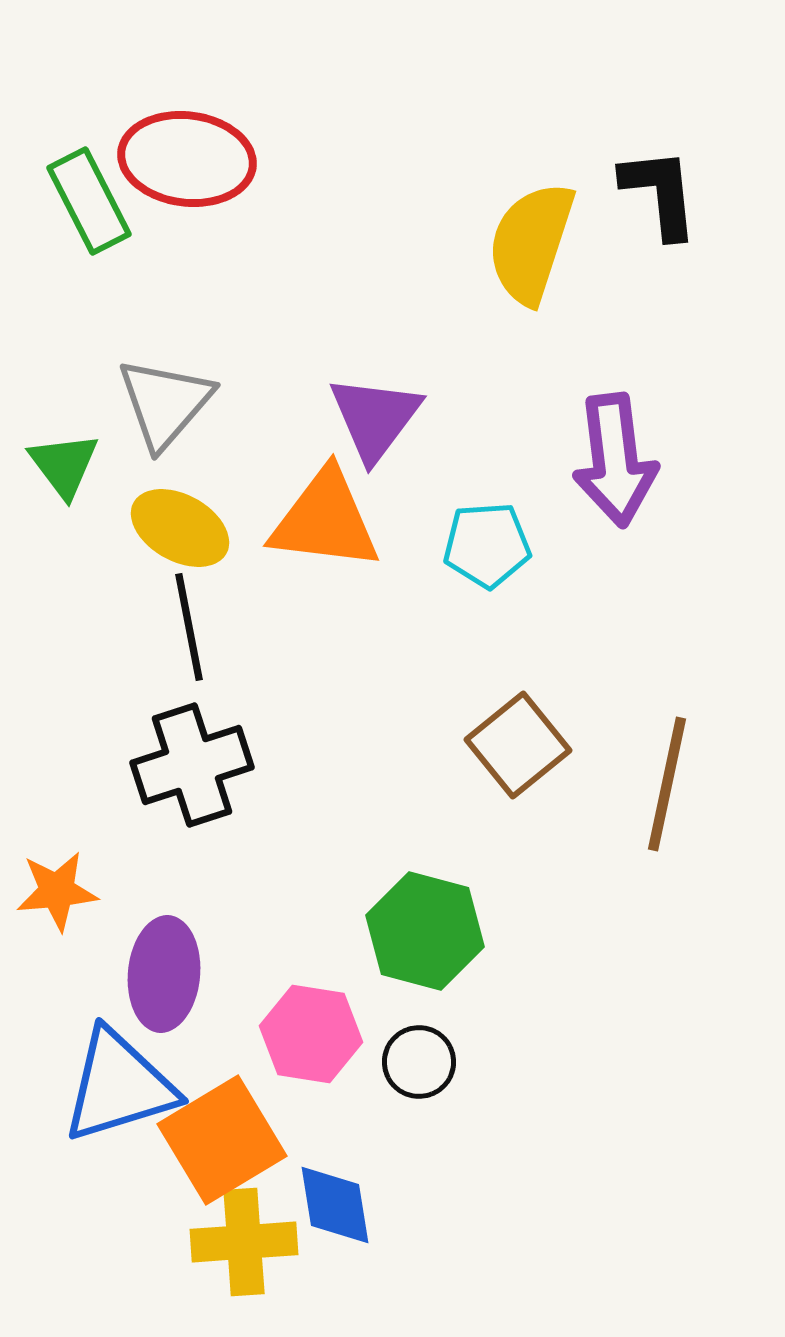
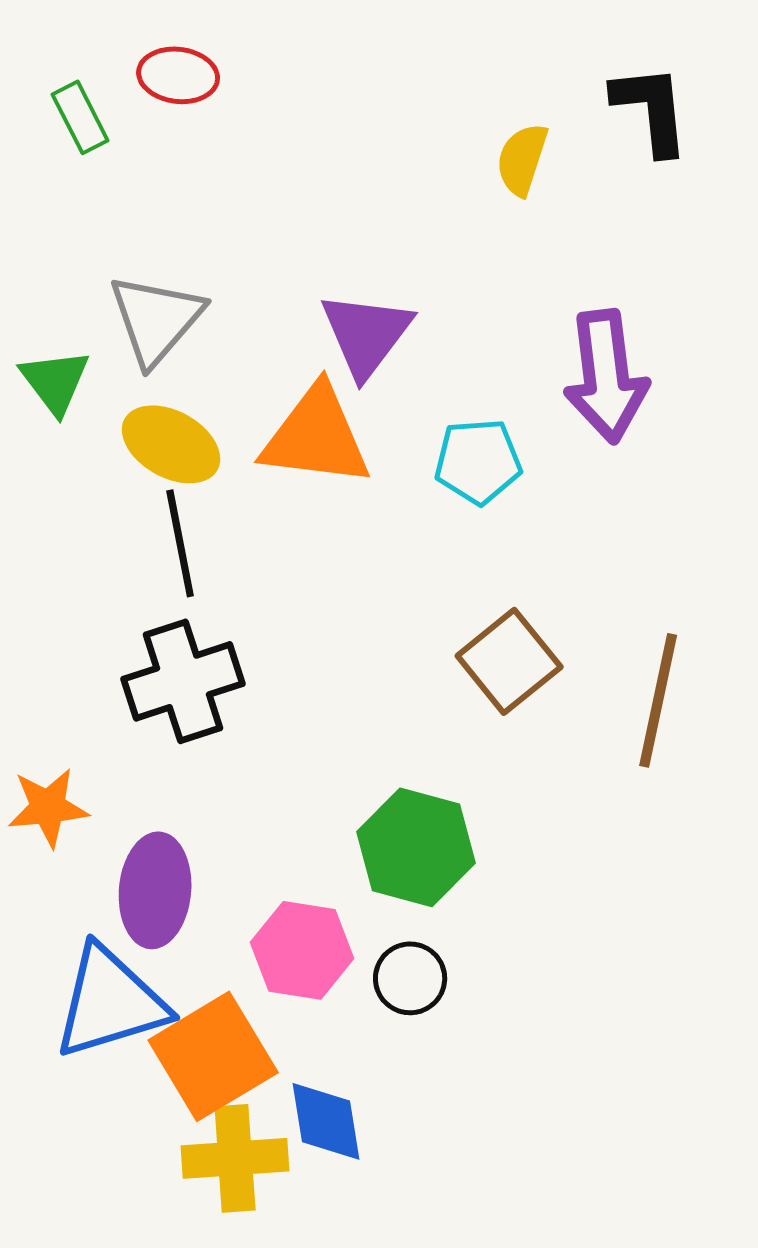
red ellipse: (187, 159) -> (178, 75), size x0.6
green rectangle: (89, 201) -> (80, 117), size x0.7
yellow semicircle: (531, 243) -> (522, 159), size x0.6

